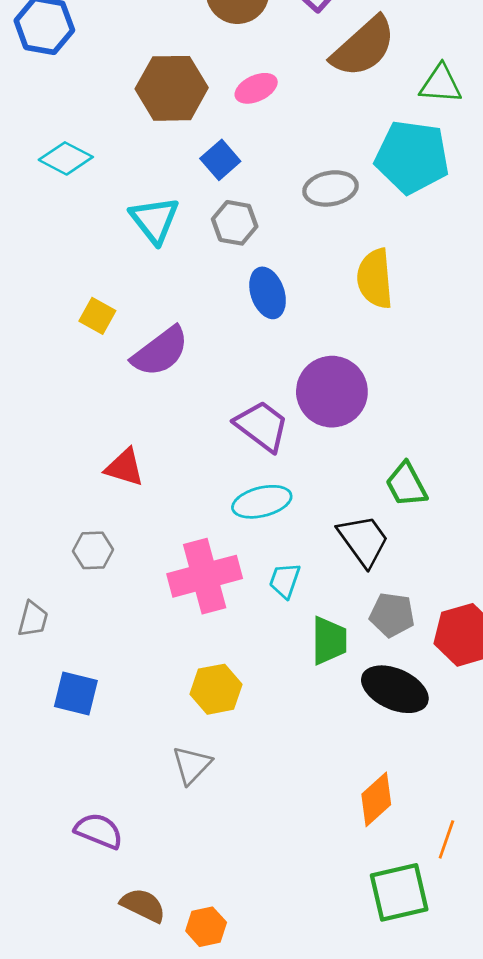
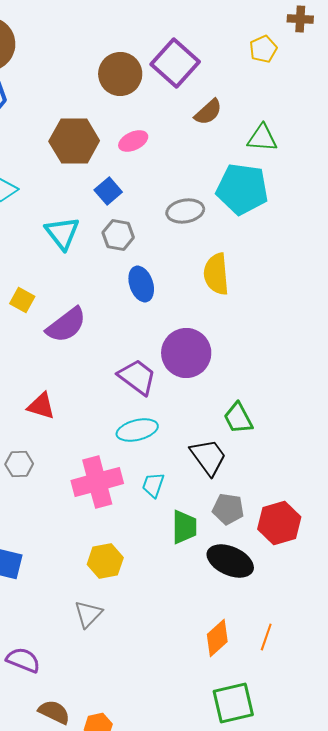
brown semicircle: (363, 47) -> (208, 112), size x0.6
orange line: (446, 839) -> (266, 637), moved

